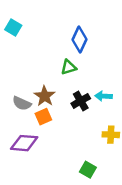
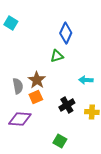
black cross: (81, 101) -> (67, 105), moved
gray semicircle: (22, 103) -> (18, 86), turned -126
green square: (88, 170) -> (60, 141), moved

